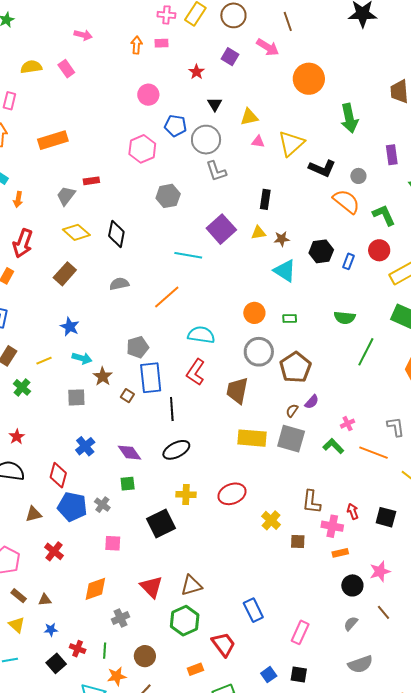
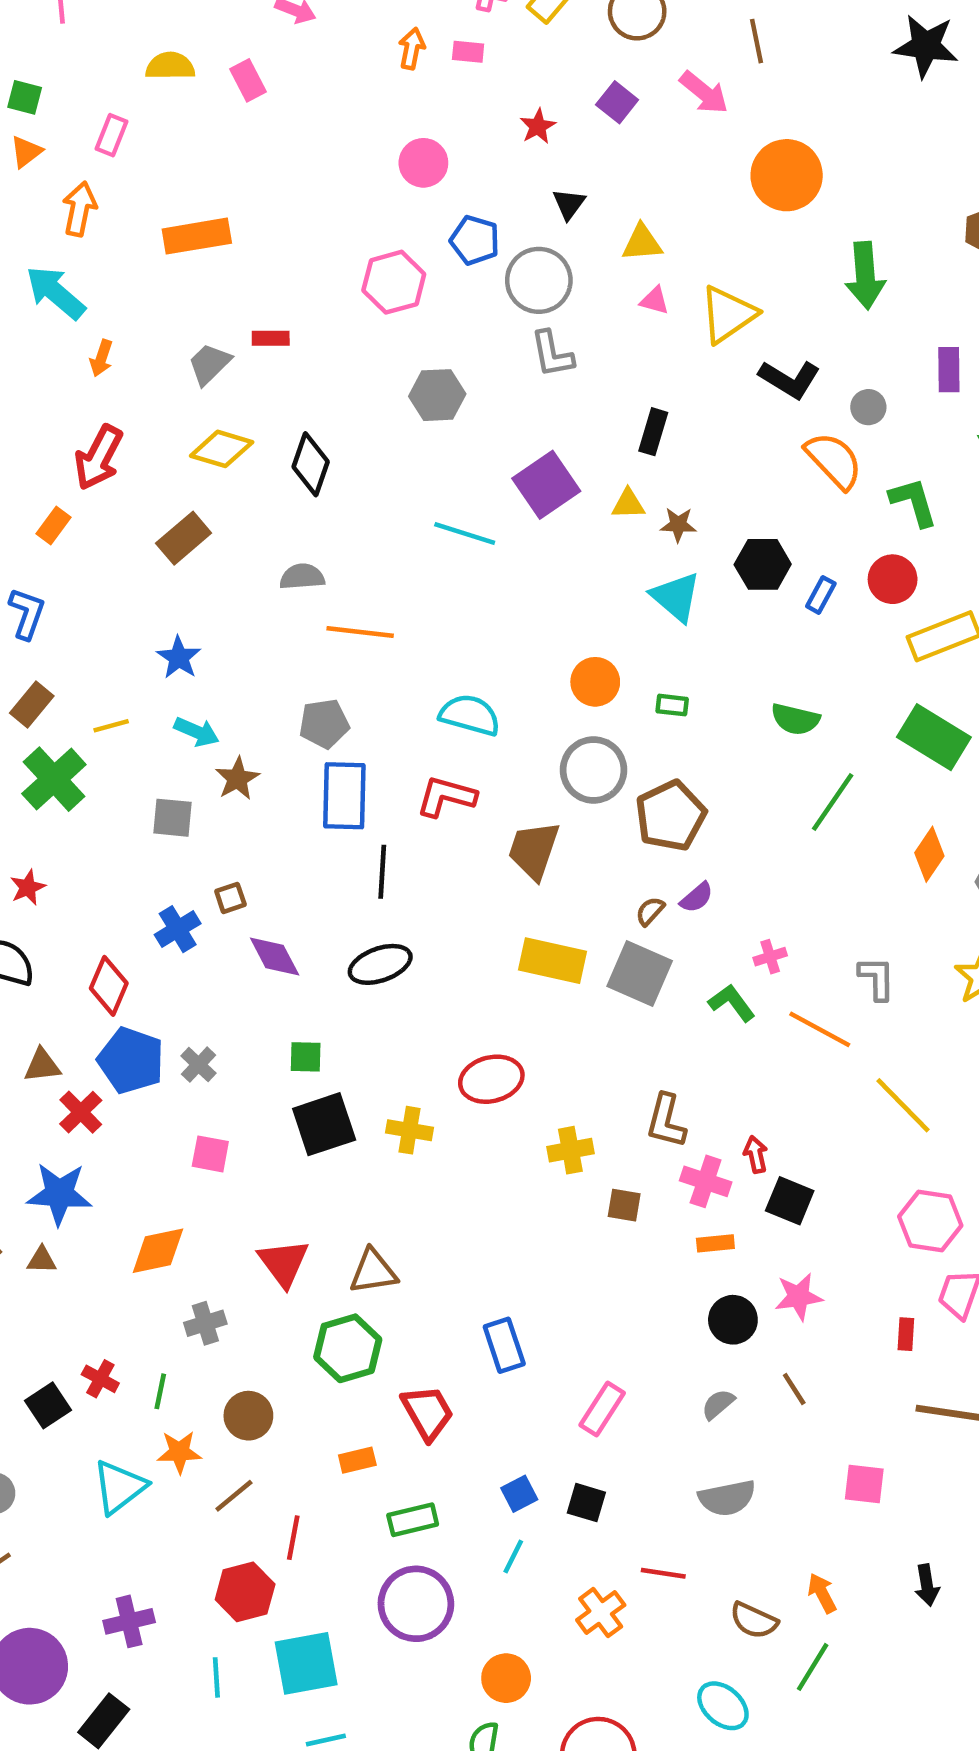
yellow diamond: (76, 232) -> (222, 449), turned -32
orange line: (167, 297) -> (360, 632), moved, turned 40
red L-shape: (196, 372) -> (446, 796), turned 64
green cross: (22, 387) -> (54, 779), size x1.6
brown square: (127, 396) -> (230, 898), moved, turned 32
green square: (128, 484) -> (306, 1057), moved
yellow cross: (186, 495) -> (409, 1130), moved
black square: (386, 517) -> (790, 1201), moved
yellow cross: (271, 520) -> (570, 1150), turned 30
red cross: (54, 551) -> (81, 1112), moved
blue star: (51, 630) -> (59, 1194), moved, size x2.0

